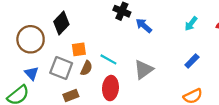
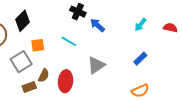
cyan line: (108, 59) -> (69, 41), moved
gray square: (61, 68) -> (21, 62), turned 35
brown semicircle: (86, 68) -> (44, 75), moved

